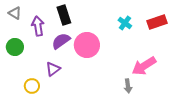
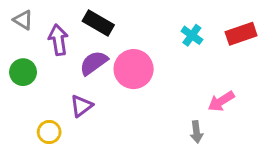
black rectangle: (64, 15) -> (98, 23), turned -42
pink arrow: (144, 66) -> (221, 101), size x0.7

